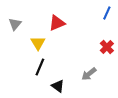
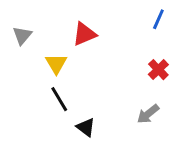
black line: (40, 67) -> (59, 99), turned -54
gray arrow: (89, 74) -> (148, 114), moved

